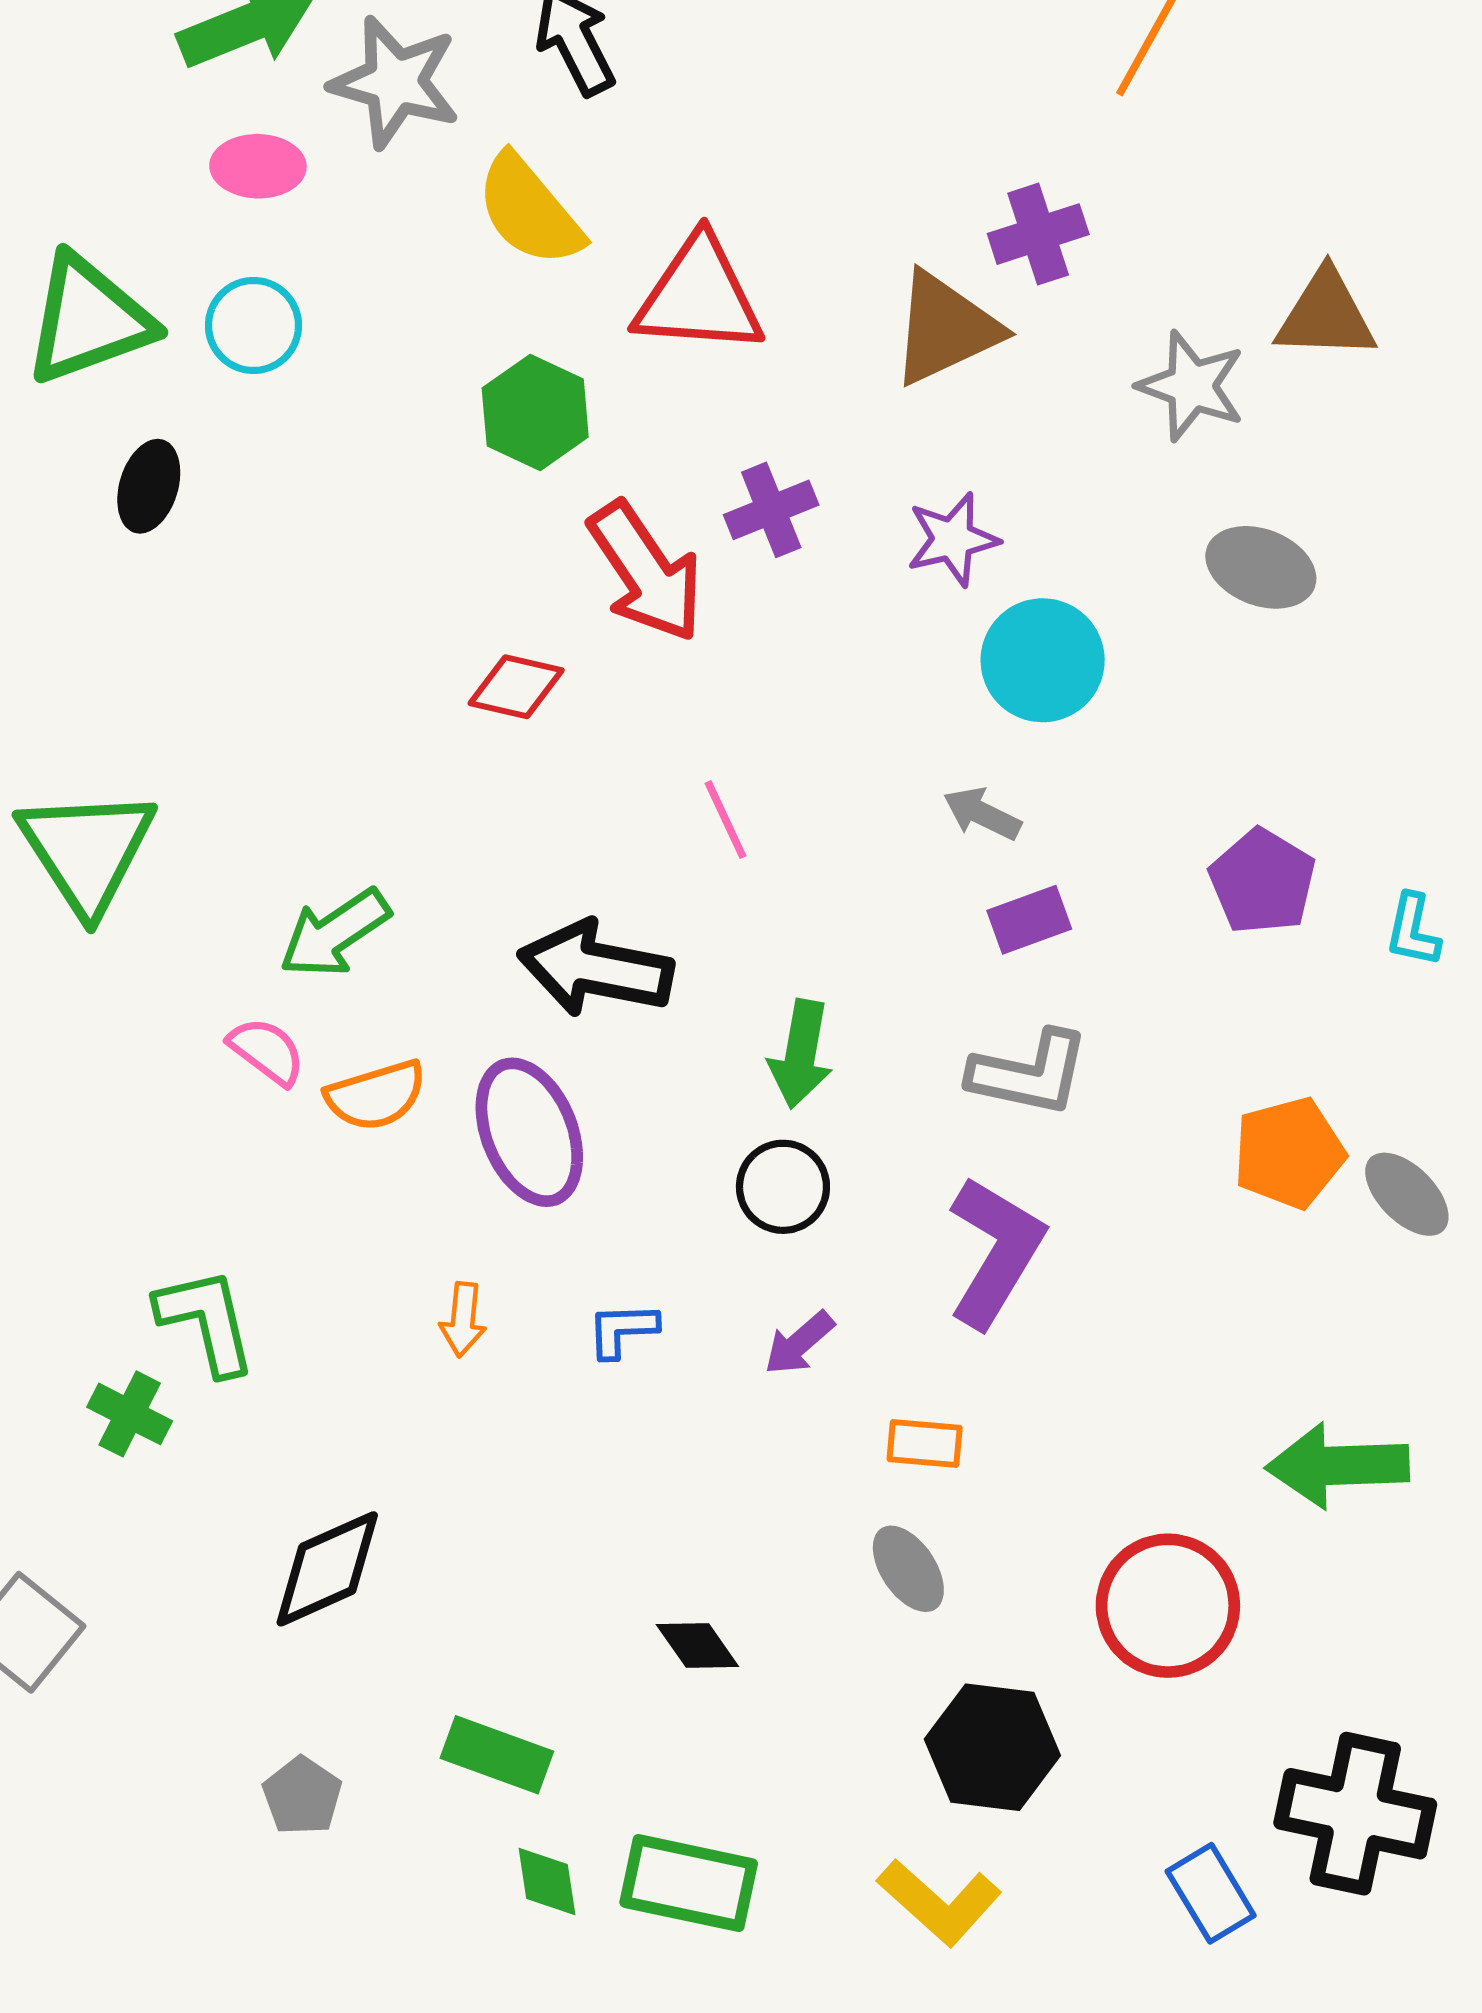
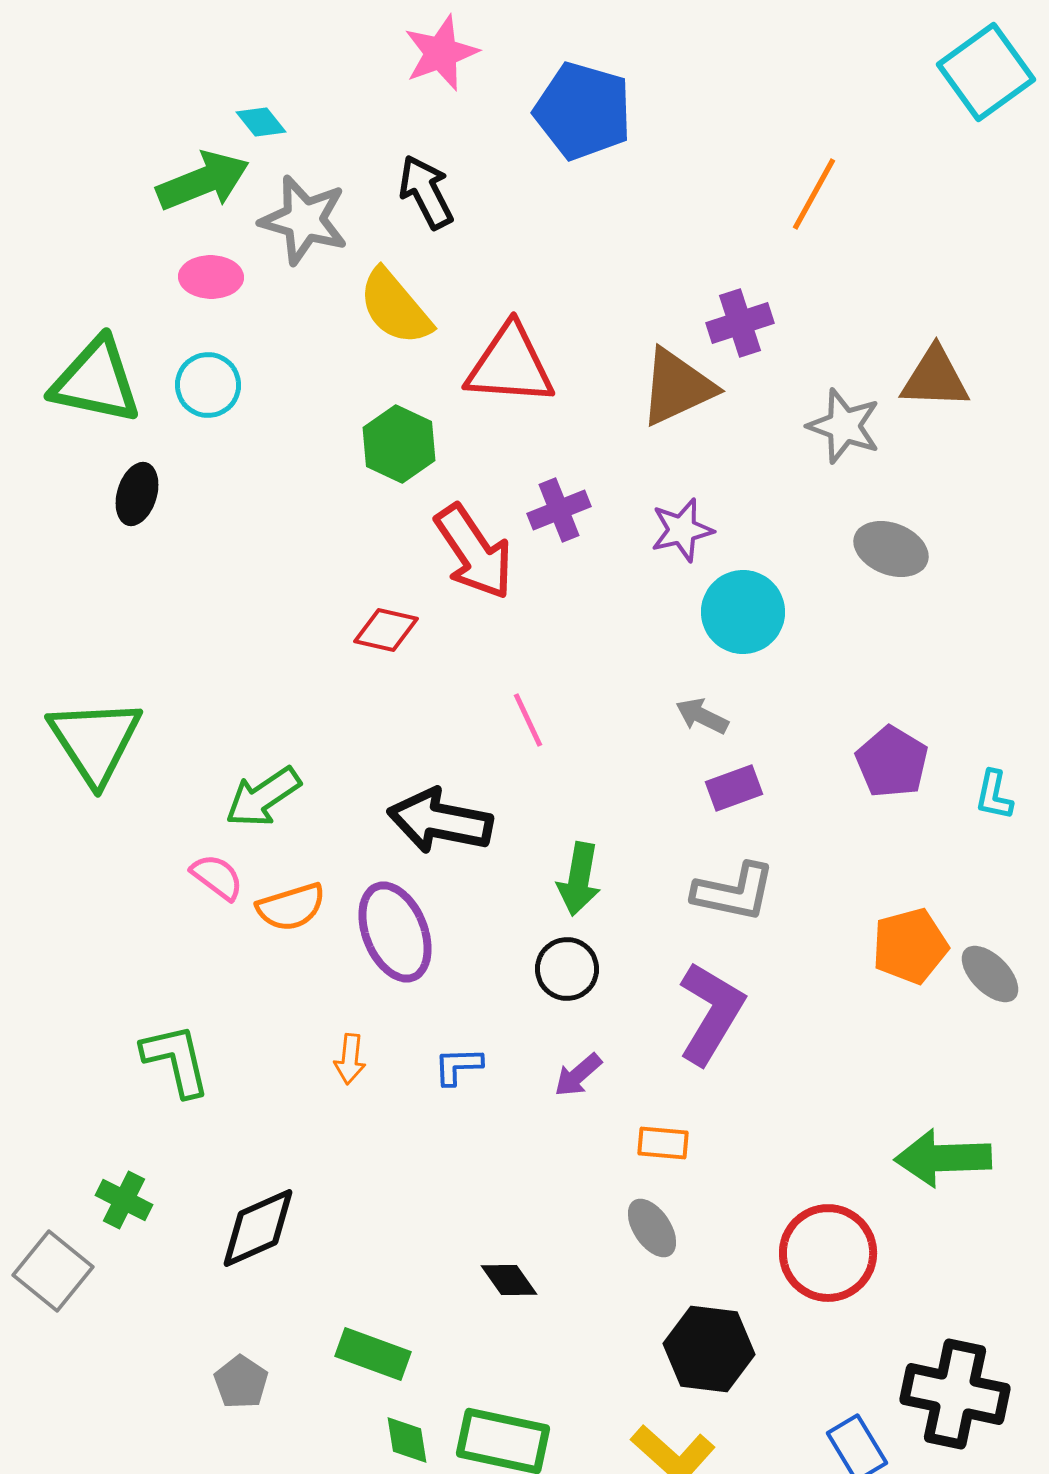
green triangle: (88, 320) -> (96, 381), turned 32
green cross: (130, 1414) -> (124, 1200), moved

